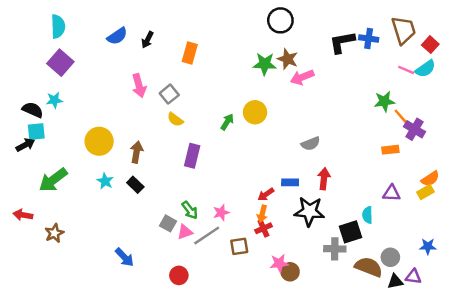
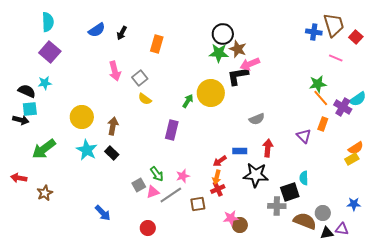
black circle: (280, 20) -> (223, 34), moved
blue cross: (369, 39) -> (314, 32), moved
black L-shape: (342, 42) -> (238, 76), moved
cyan semicircle: (425, 69) -> (358, 99), moved
yellow circle: (255, 112) -> (211, 93), size x1.4
orange line: (402, 118) -> (321, 98), moved
black arrow: (25, 145) -> (21, 120), turned 42
orange rectangle: (390, 150) -> (323, 124), turned -64
purple rectangle: (192, 156) -> (172, 130), moved
cyan star: (105, 181) -> (87, 150), size x1.5
purple triangle: (392, 193) -> (304, 136), moved, turned 42
gray square: (168, 223) -> (139, 185), turned 32

